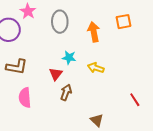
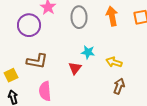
orange arrow: (94, 32) -> (112, 16), moved
brown arrow: (66, 92) -> (119, 86), moved

